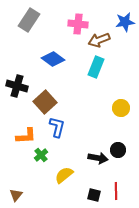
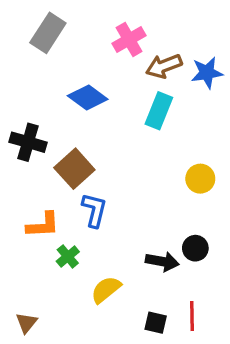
blue star: (125, 22) -> (207, 73), moved
pink cross: (78, 24) -> (129, 40), turned -36

